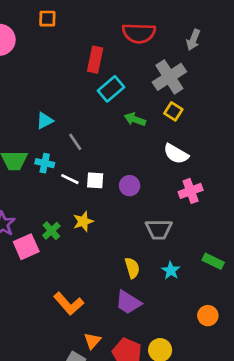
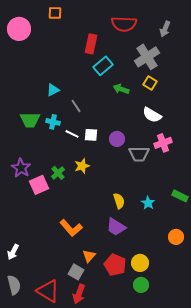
gray trapezoid: (159, 229) -> (139, 154), moved

